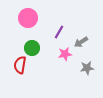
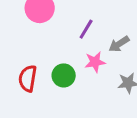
green circle: (32, 48) -> (64, 75), moved

